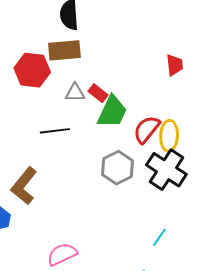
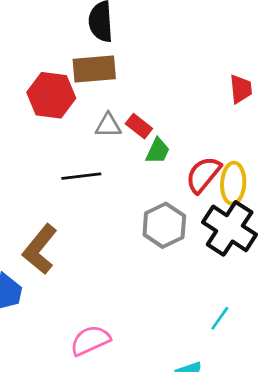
green trapezoid: (112, 112) -> (158, 151), size x0.6

